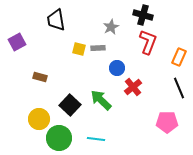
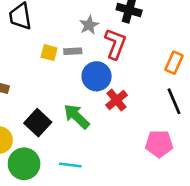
red L-shape: (148, 42) -> (115, 44), moved
blue circle: (117, 68) -> (97, 76), size x1.5

